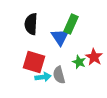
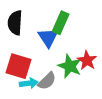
green star: (79, 62) -> (70, 66), size x1.5
gray semicircle: (59, 75) -> (47, 81), turned -120

